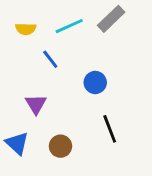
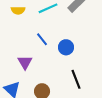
blue line: (50, 59) -> (42, 39), moved

